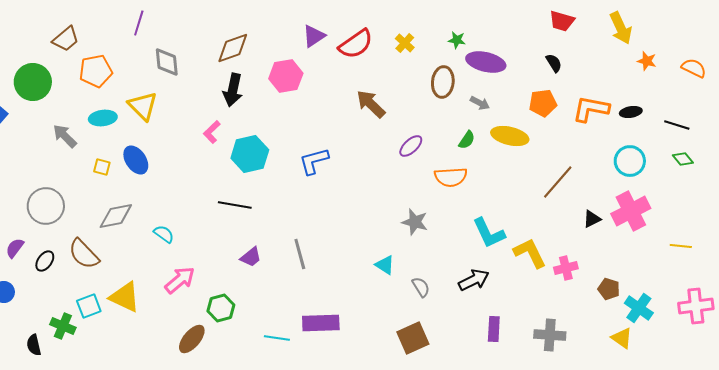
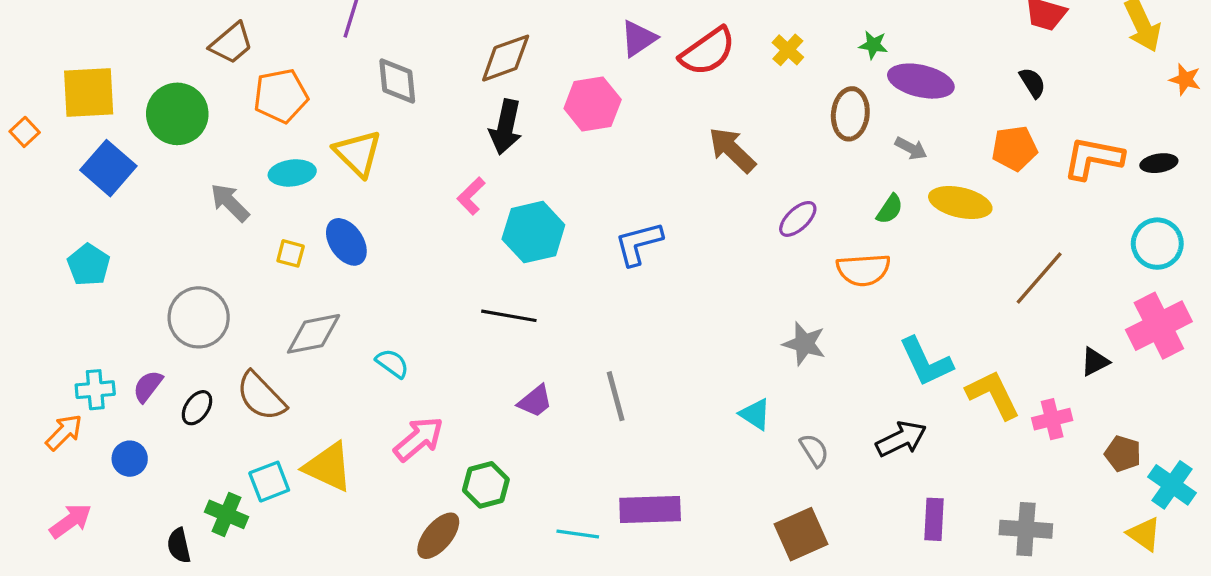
black triangle: (592, 219) -> (1095, 362), moved

